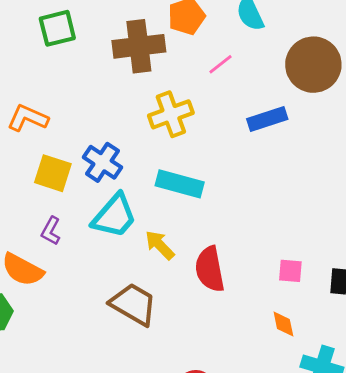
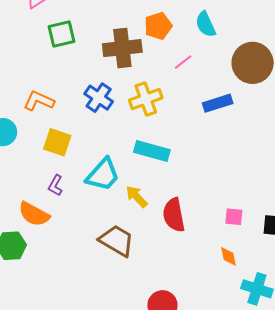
blue cross: (102, 162) -> (99, 98), moved

